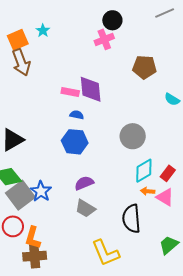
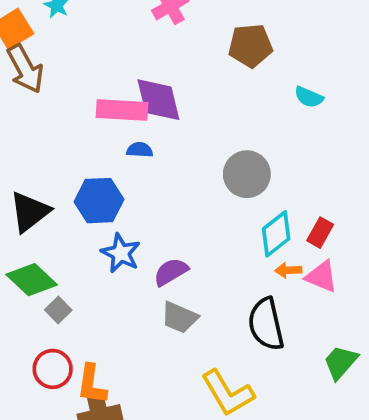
pink rectangle: (70, 92) -> (122, 110), size x1.5
blue hexagon: (75, 142) -> (99, 201), moved
blue star: (41, 191) -> (121, 253), moved
gray square: (20, 195) -> (58, 310), size x0.5

